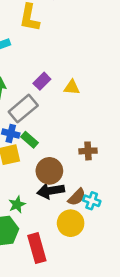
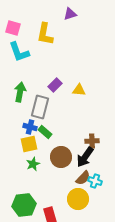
gray rectangle: (23, 109) -> (40, 107), turned -35
black arrow: (51, 191) -> (85, 157), moved, turned -45
green star: (17, 204) -> (33, 164), moved

